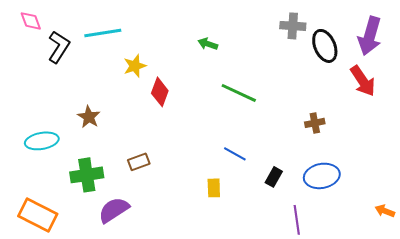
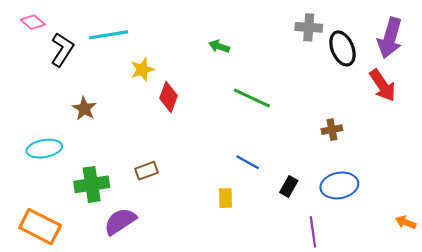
pink diamond: (31, 21) -> (33, 22), turned -30
brown star: (89, 117) -> (84, 109), moved

